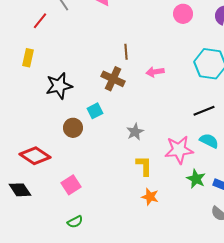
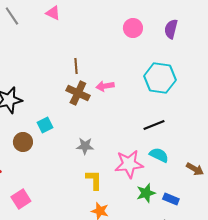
brown cross: (113, 79) -> (78, 93), moved
gray star: (135, 132) -> (85, 146), turned 30
green star: (196, 179) -> (146, 193), turned 30

